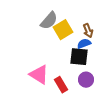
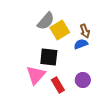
black square: (79, 57) -> (49, 57), moved
pink triangle: (39, 75) -> (36, 75), turned 40

